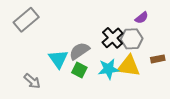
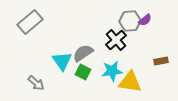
gray hexagon: (132, 39) -> (130, 21), moved
yellow triangle: (129, 66) -> (130, 82), moved

